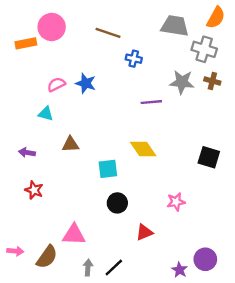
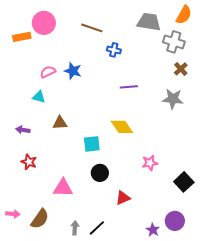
brown cross: (212, 81) -> (181, 69), turned 32
gray star: (182, 82) -> (173, 99), moved
black square: (209, 157) -> (184, 182), moved, turned 30
pink star: (176, 202) -> (150, 163), moved
pink triangle: (74, 235) -> (63, 188), moved

